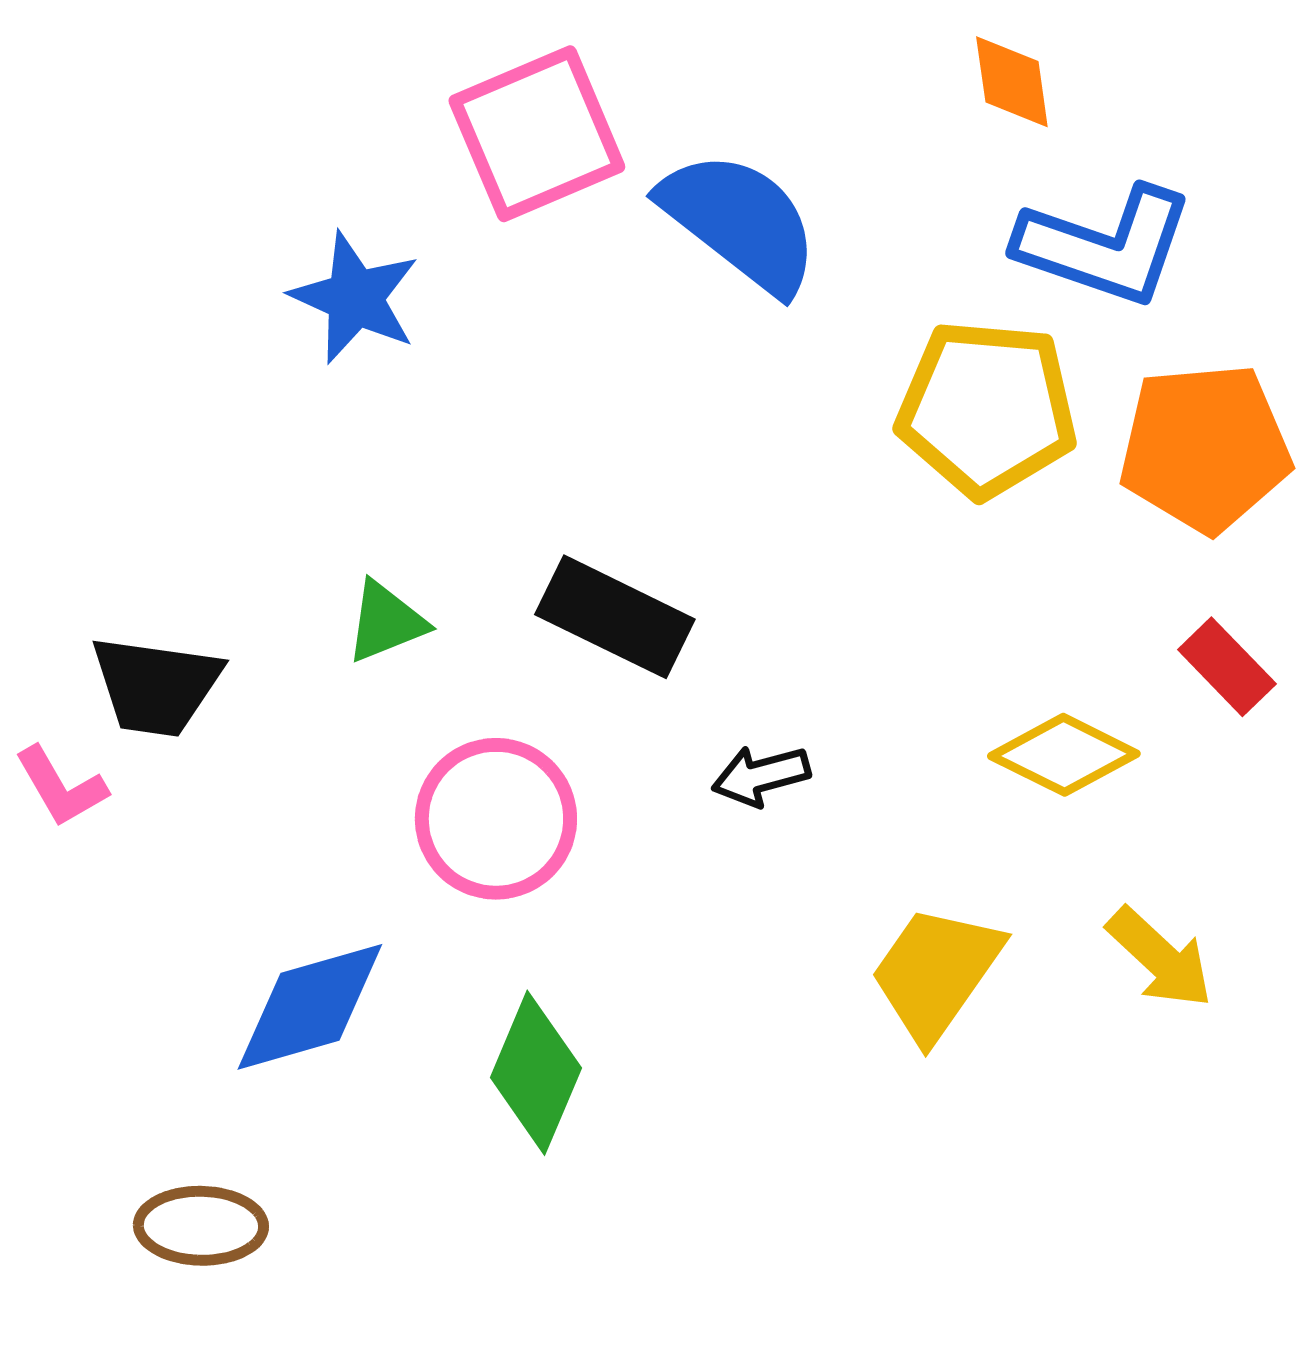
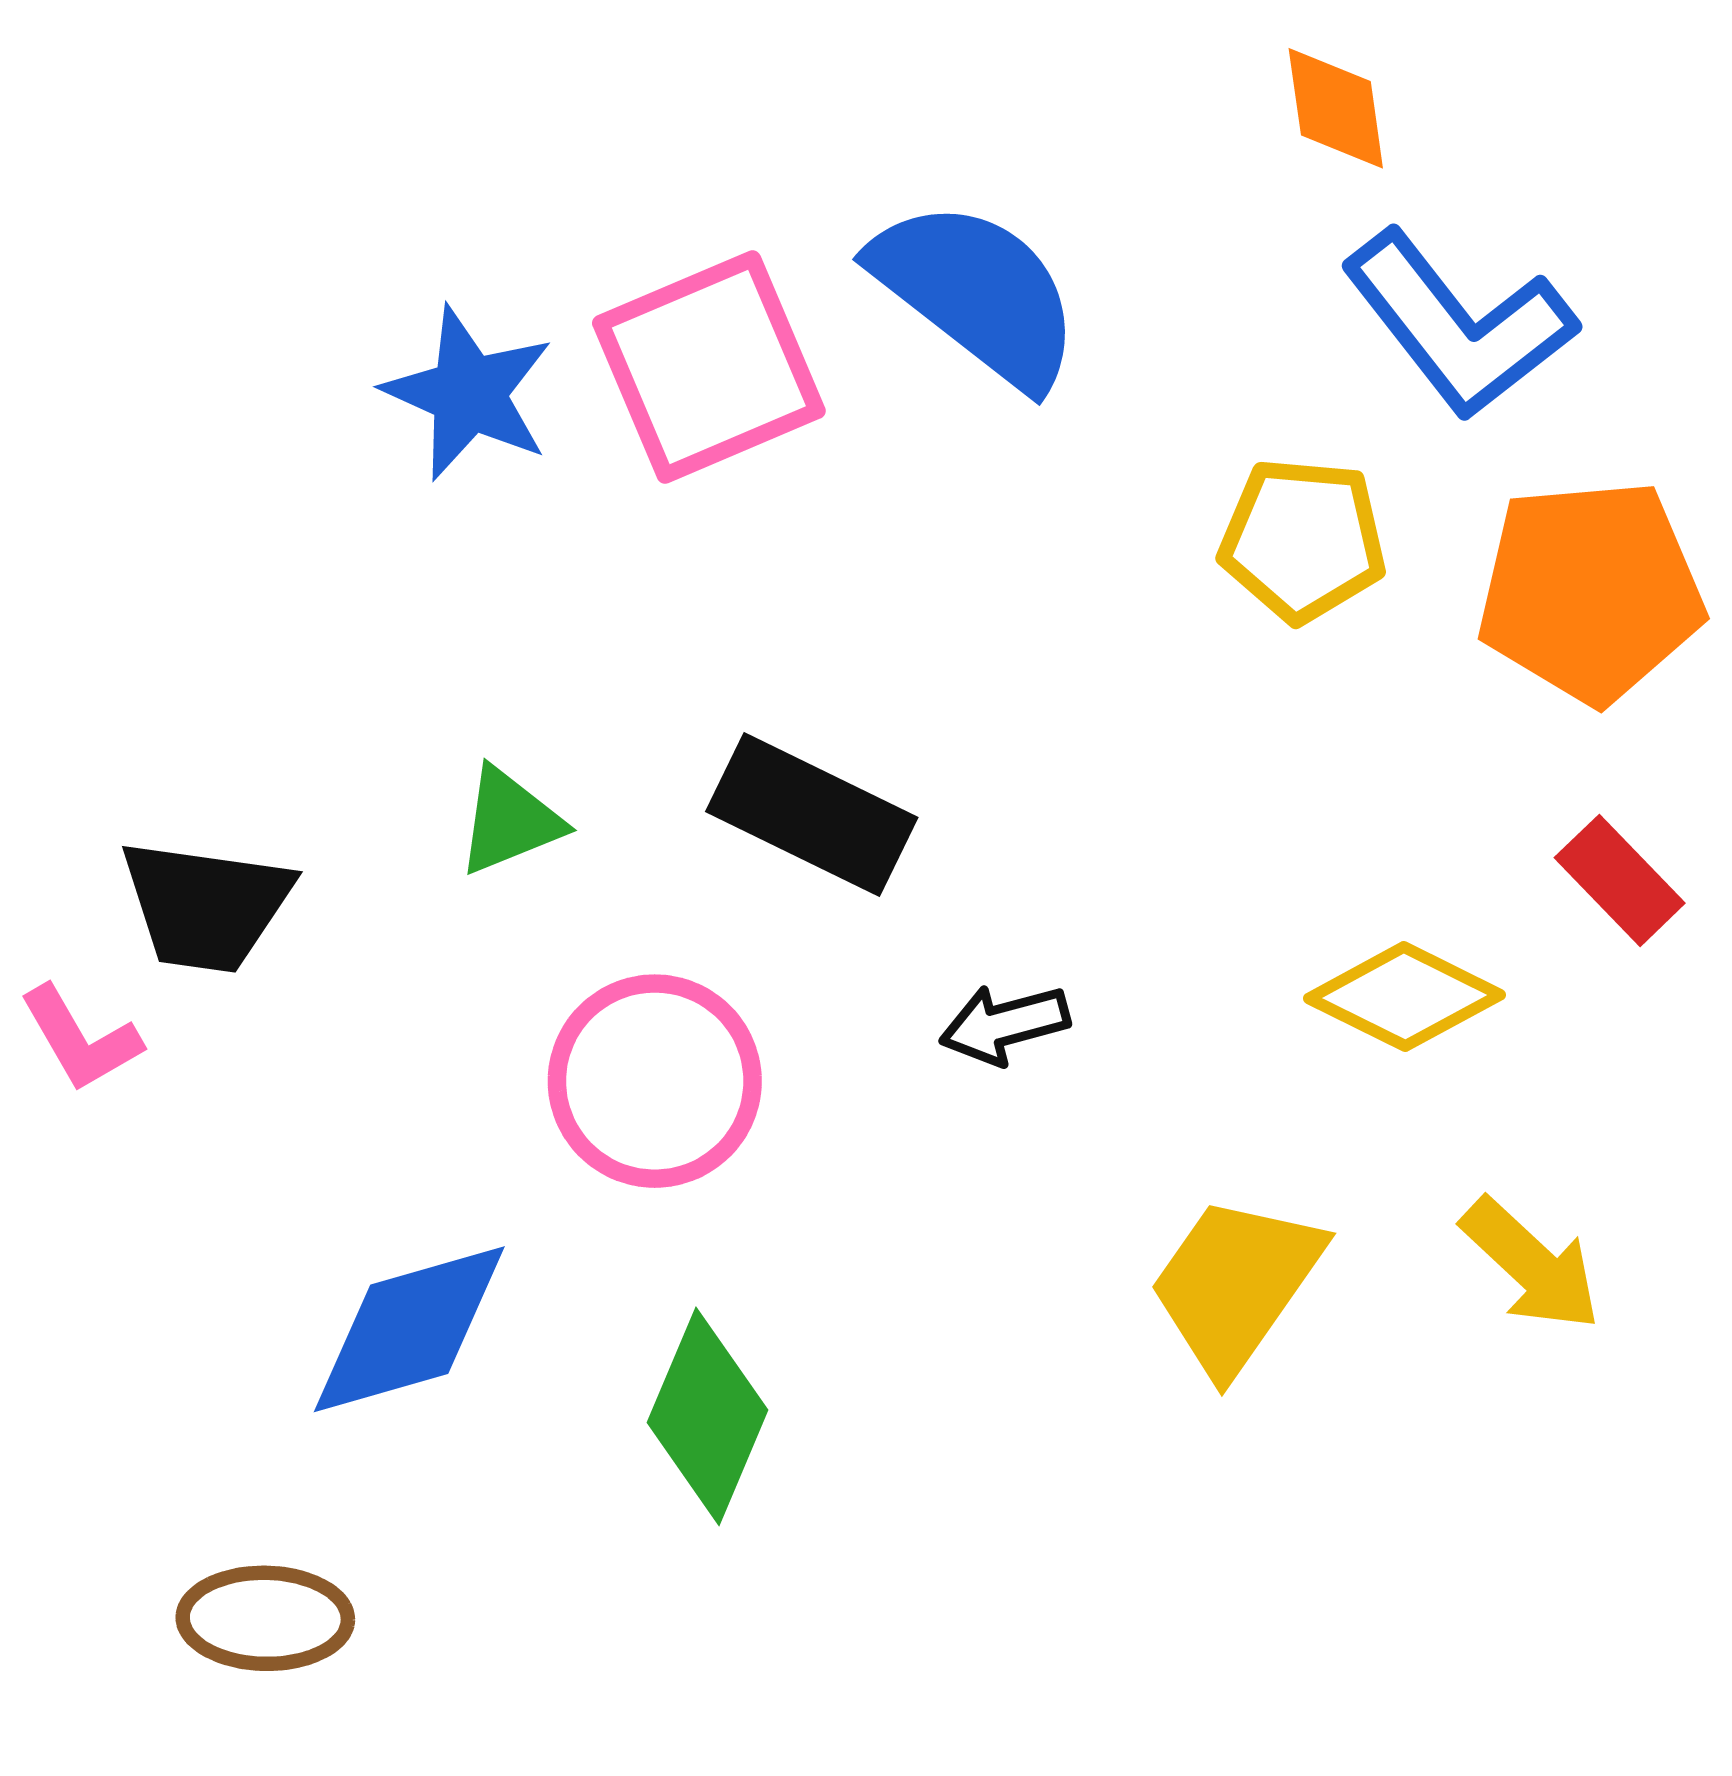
pink square: (537, 134) -> (709, 367), moved
blue L-shape: (1105, 246) -> (1459, 325), turned 33
yellow pentagon: (987, 409) -> (1303, 540), size x0.7

